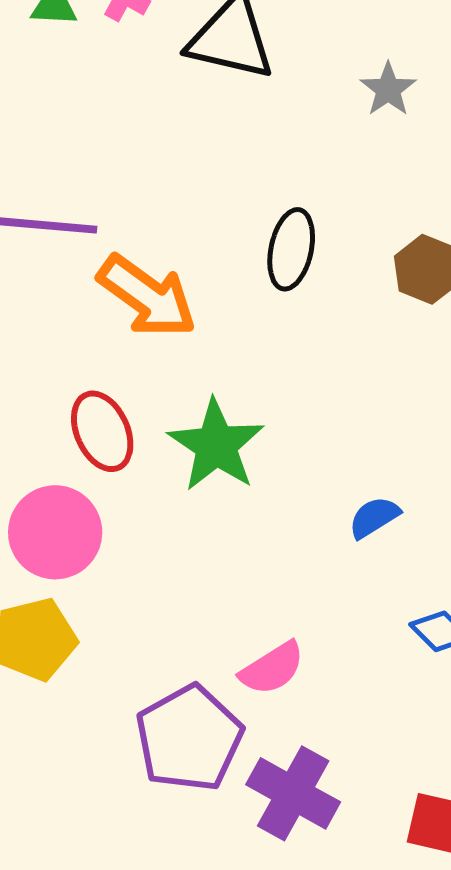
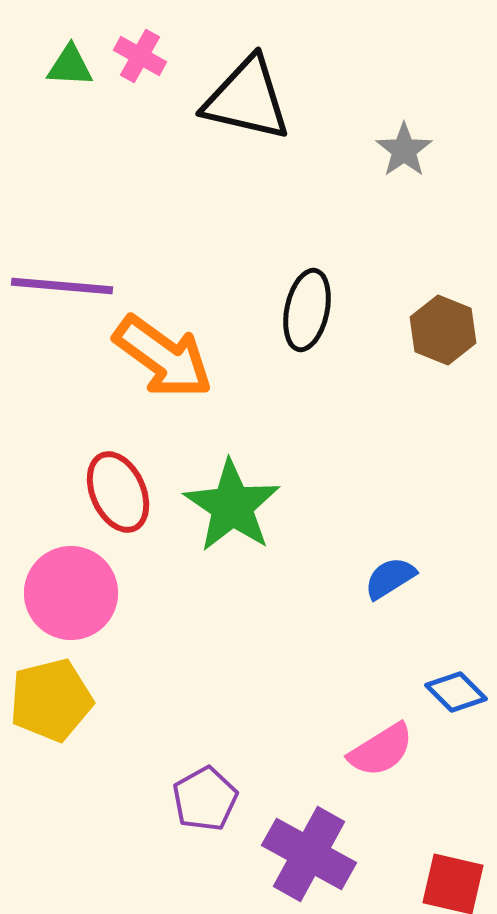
pink semicircle: (272, 668) -> (381, 750), moved
purple pentagon: (189, 738) -> (205, 799), size x0.6

